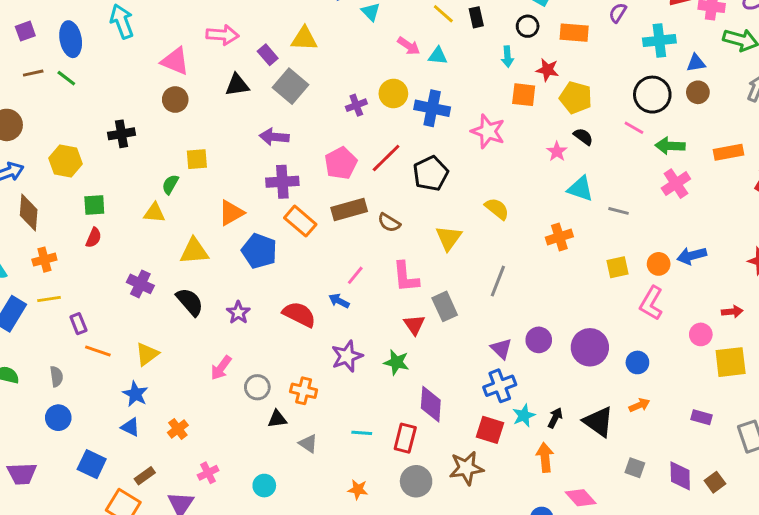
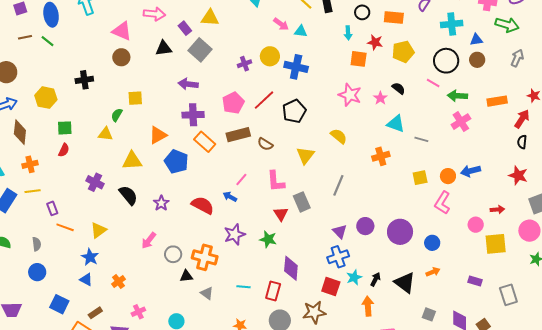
yellow pentagon: (576, 98) -> (403, 52), moved, turned -30
pink star: (488, 131) -> (350, 95), moved
orange cross: (304, 391) -> (205, 257), size x1.4

